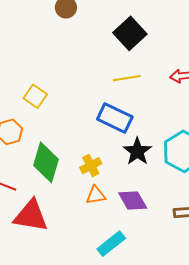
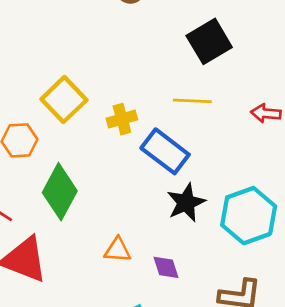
yellow square: (35, 96) -> (64, 100), size x1.4
yellow cross: (91, 166) -> (122, 119), moved
purple diamond: (133, 200) -> (166, 267), size x0.7

